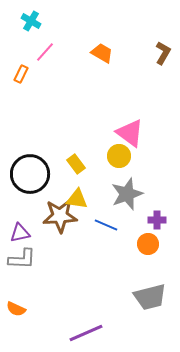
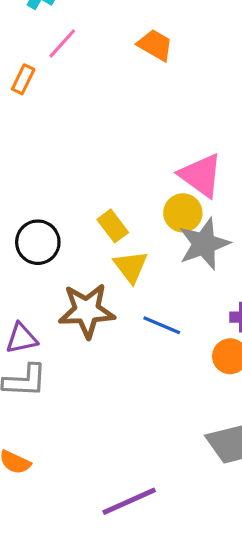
black circle: (30, 174) -> (38, 242), size x0.7
gray star: (127, 194) -> (204, 244), moved
yellow triangle: (77, 199) -> (131, 267), moved, turned 45

